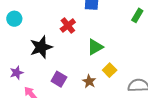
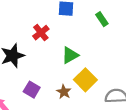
green rectangle: (137, 15) -> (102, 19), moved, turned -64
yellow square: (110, 70) -> (85, 80), size x1.5

